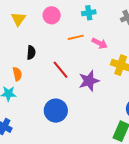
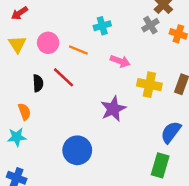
pink circle: (52, 15) -> (48, 43), moved
orange line: (76, 37) -> (78, 50), moved, turned 42
red line: (60, 70) -> (63, 77), moved

